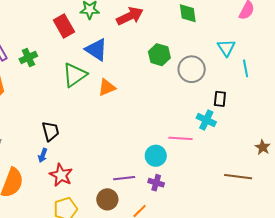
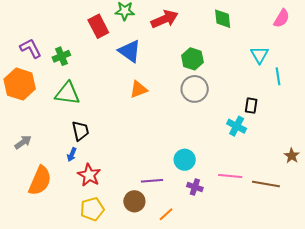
gray circle: (192, 69) -> (195, 89), moved
green triangle: (75, 75) -> (67, 93), moved, turned 40
pink line: (181, 138) -> (230, 176), moved
purple cross: (156, 183) -> (195, 187), moved

